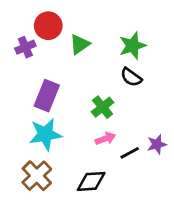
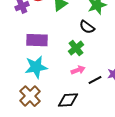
black semicircle: (131, 77) -> (87, 27), moved
purple rectangle: (47, 96) -> (37, 40), turned 70

